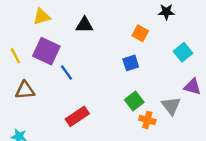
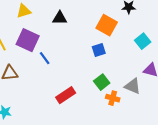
orange square: (140, 33) -> (107, 25), size x1.5
gray triangle: (171, 106) -> (133, 86), turned -30
red rectangle: (77, 116) -> (66, 95), moved

